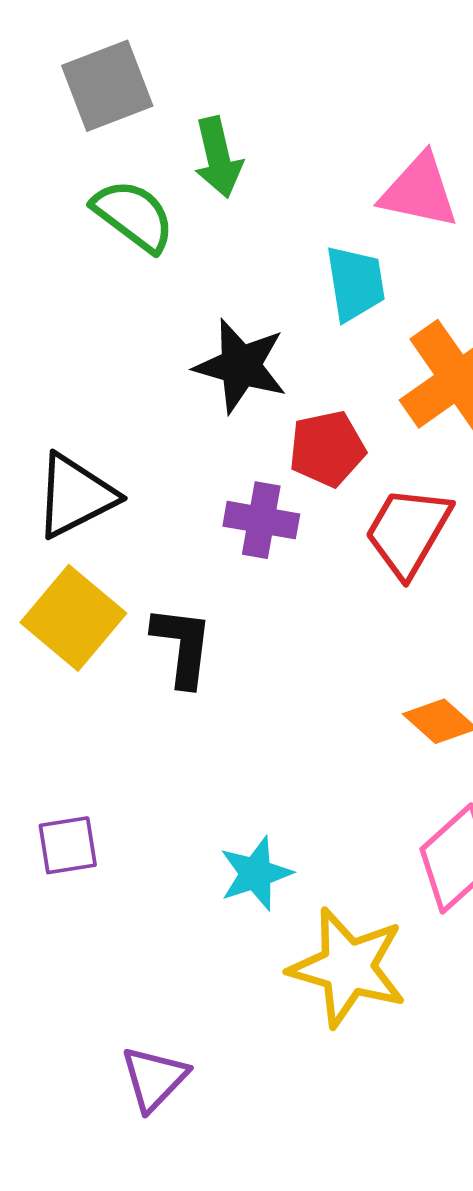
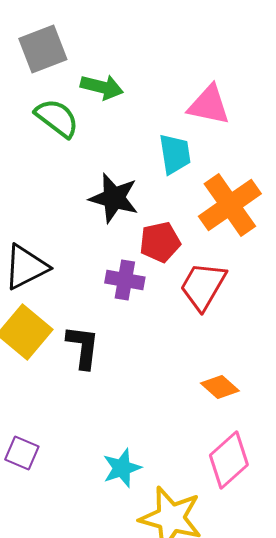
green arrow: (218, 157) -> (102, 87), turned -63
purple square: (68, 845) -> (22, 453), turned 32

